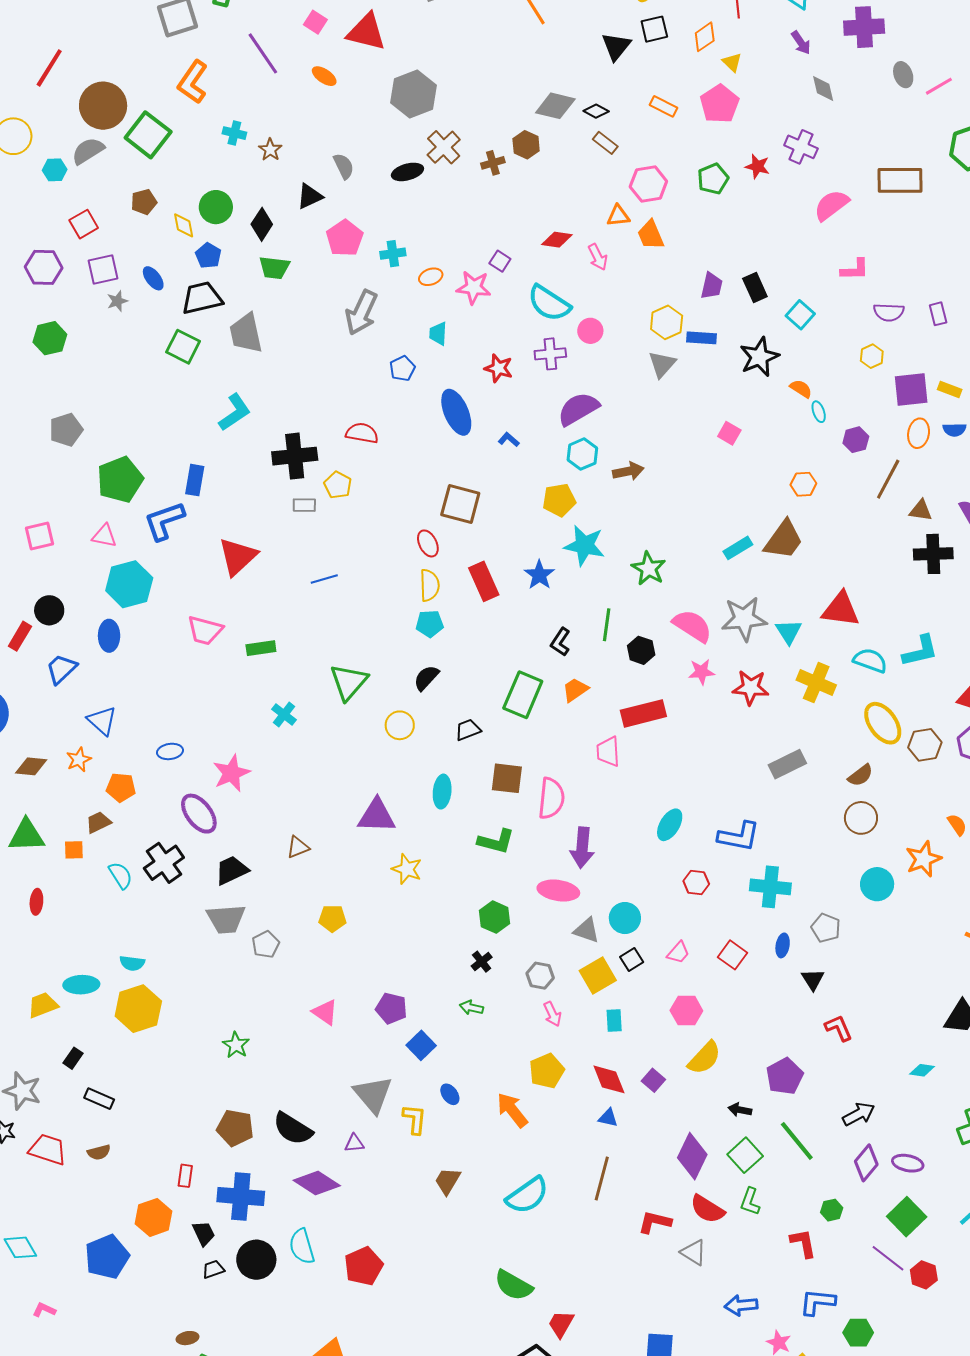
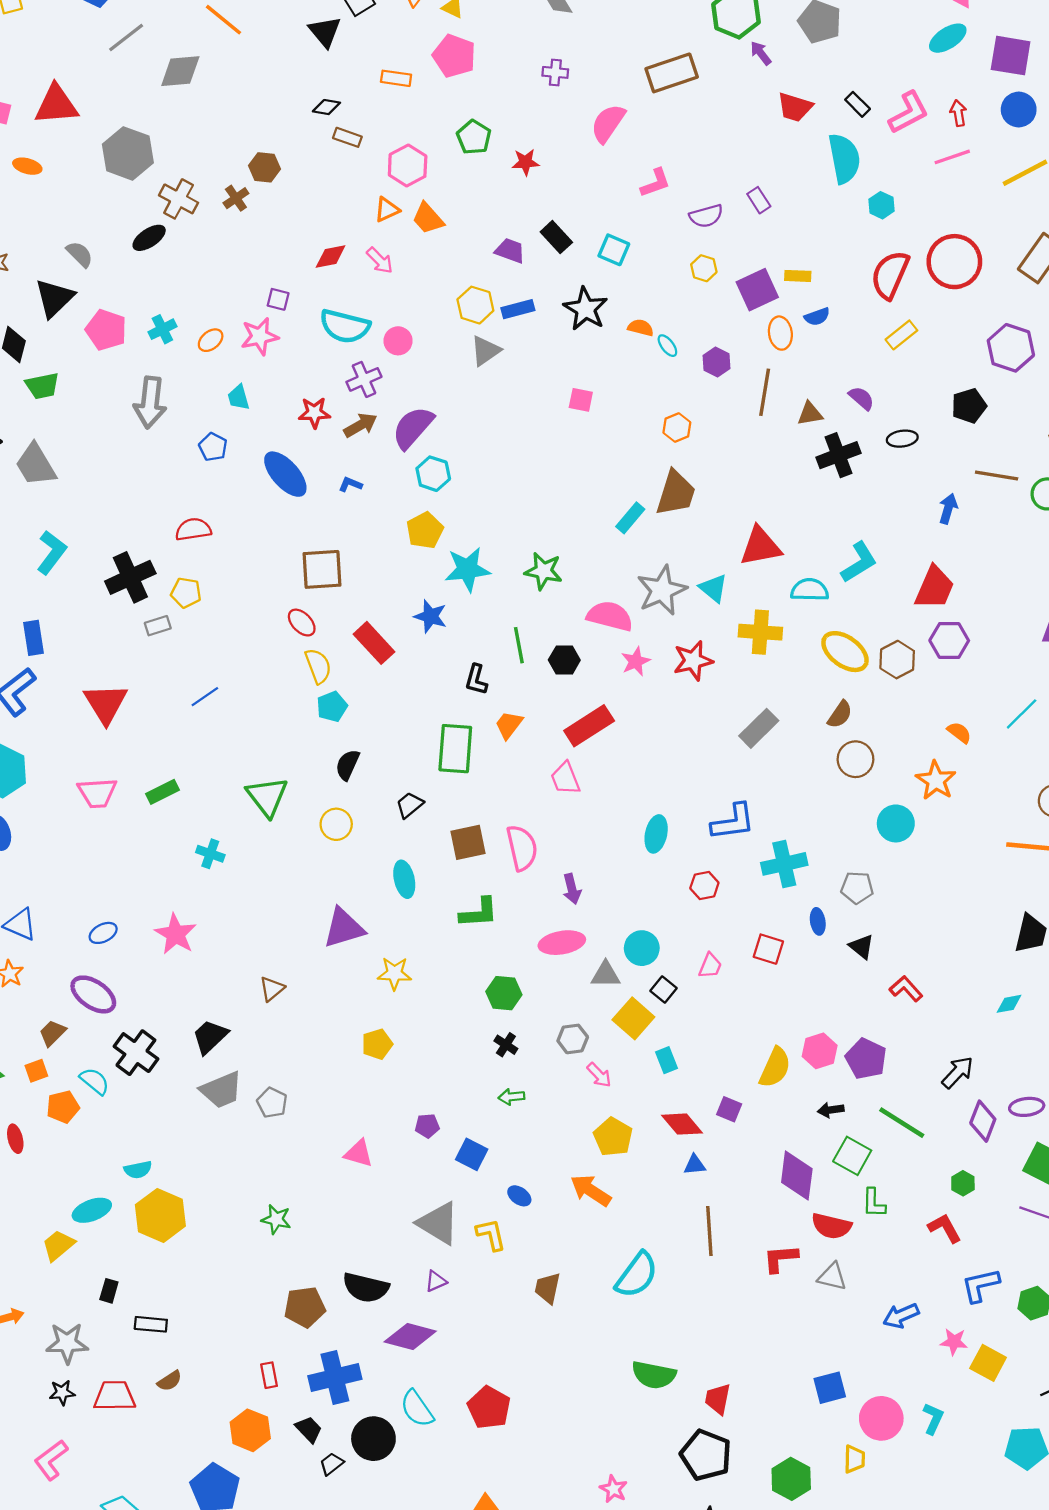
gray diamond: (555, 106) -> (180, 71), moved
purple cross: (801, 147) -> (555, 72), size x0.7
red star: (757, 166) -> (525, 162), moved
black triangle: (310, 196) -> (54, 298), size x1.4
purple trapezoid: (712, 286) -> (510, 251), turned -64
gray triangle: (662, 364) -> (485, 351), turned 32
brown arrow: (628, 471) -> (361, 425), moved
orange pentagon: (121, 787) -> (63, 1107), moved
purple ellipse: (199, 814) -> (93, 994), moved
purple arrow: (582, 848) -> (572, 889), size x0.7
yellow pentagon: (332, 918) -> (377, 1044), moved
purple pentagon: (391, 1008) -> (427, 1126), size x0.7
pink hexagon: (686, 1011) -> (820, 1051), moved

